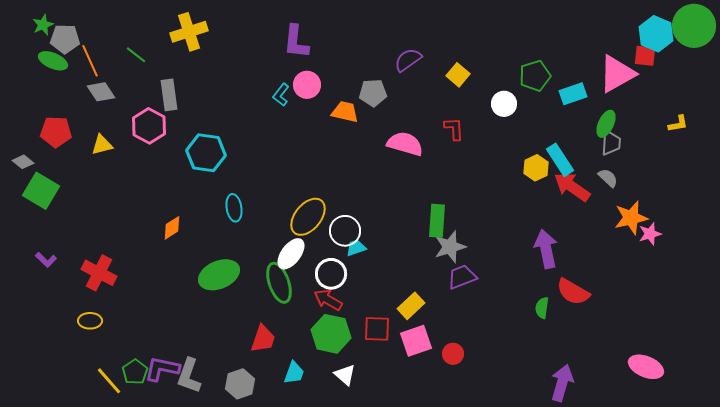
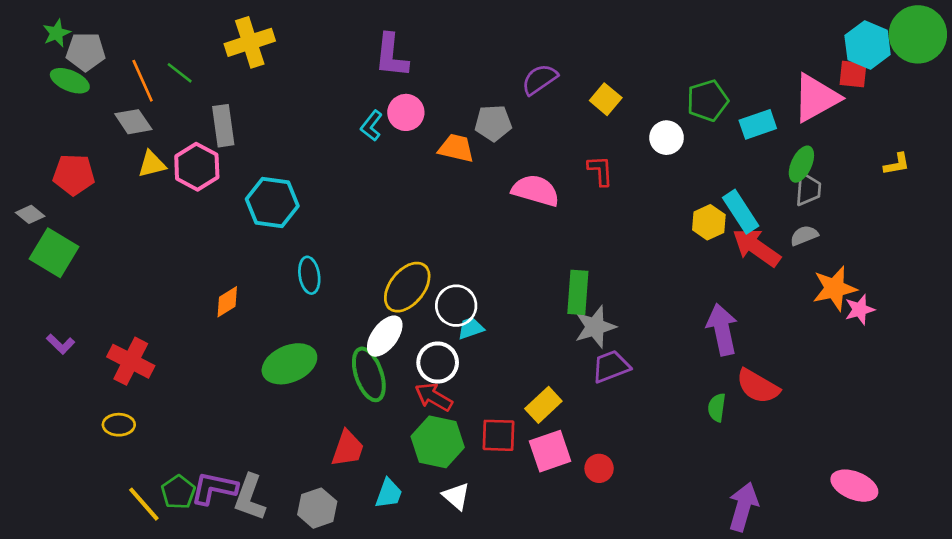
orange line: (90, 61) -> (143, 81), moved
yellow triangle: (102, 145) -> (152, 164), moved
gray semicircle: (608, 178) -> (804, 235), turned -65

